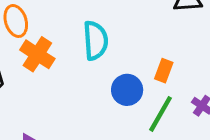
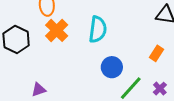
orange rectangle: (164, 71) -> (157, 53), moved

